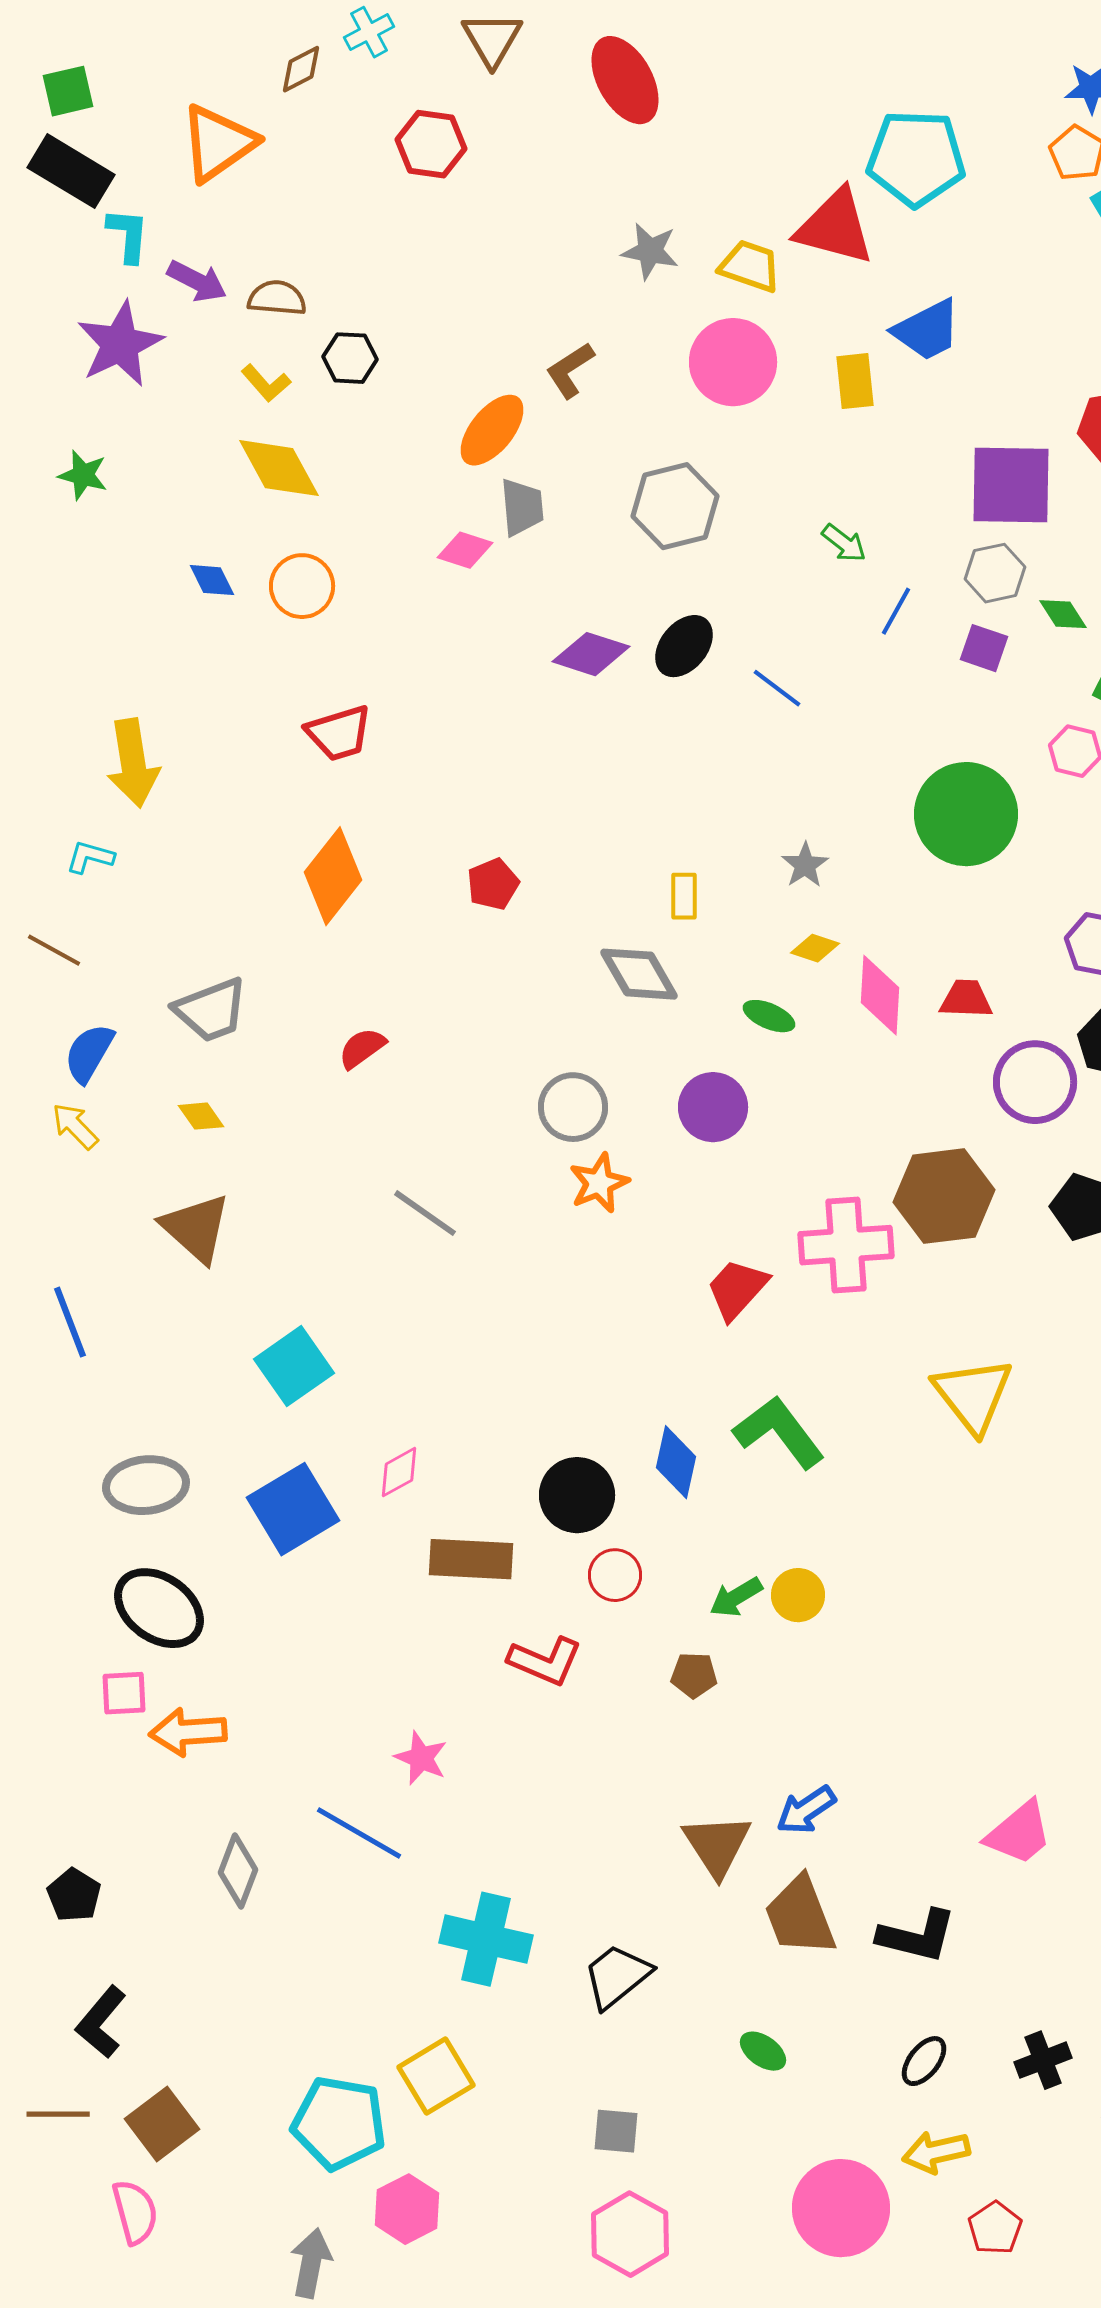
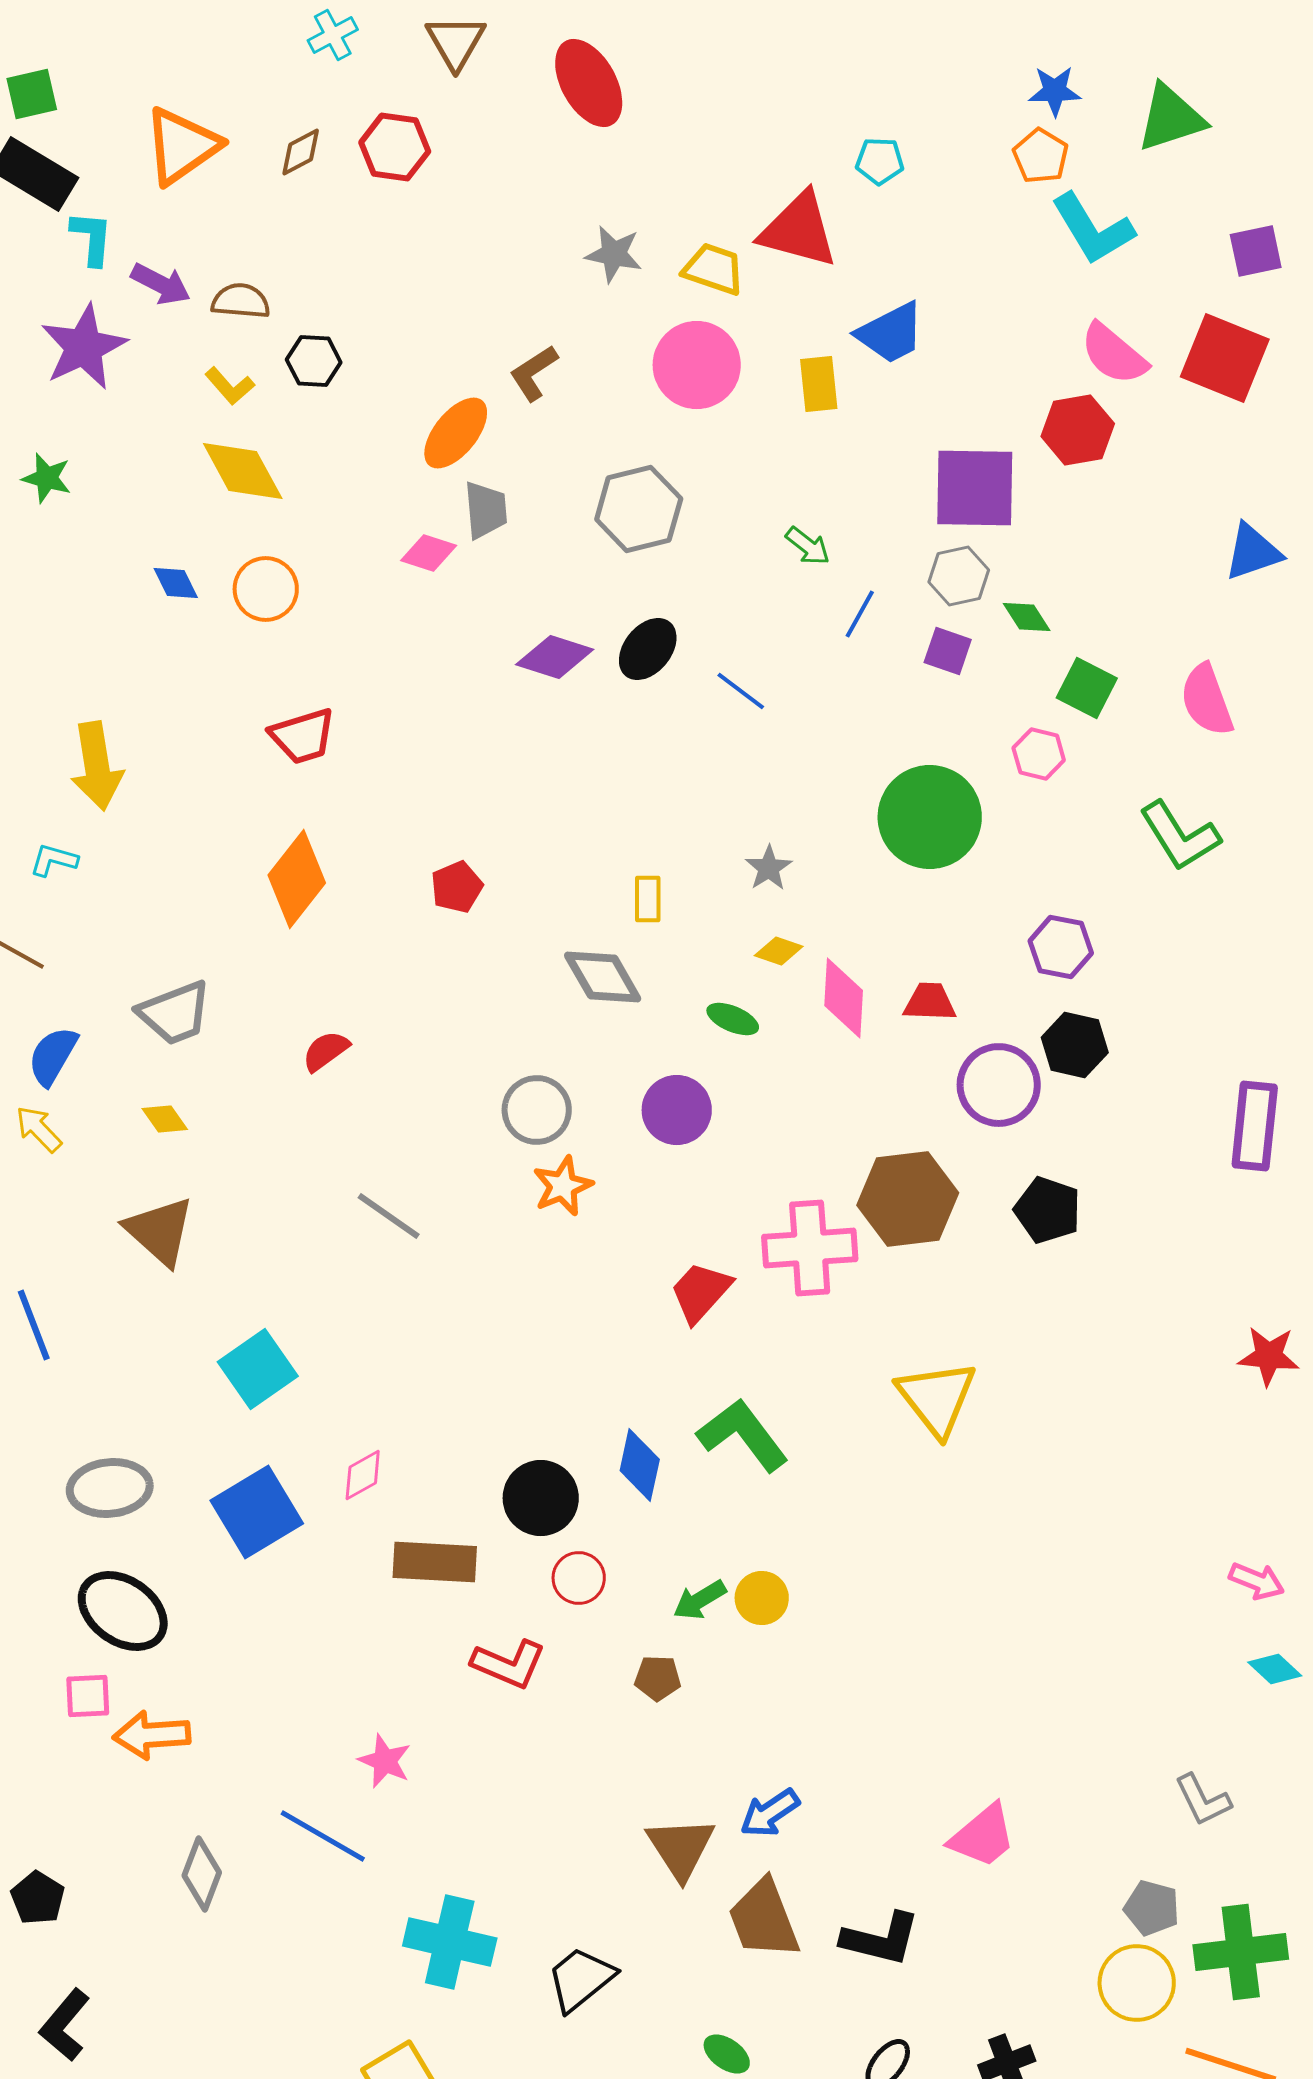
brown diamond: (301, 69) -> (301, 152), moved
cyan pentagon: (916, 158) -> (880, 161), size x0.5

